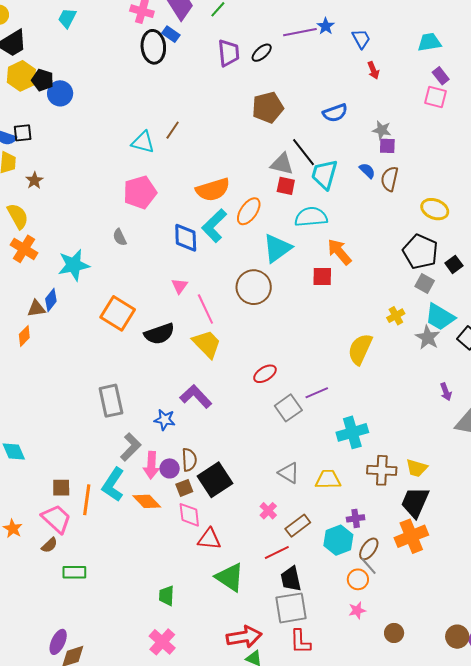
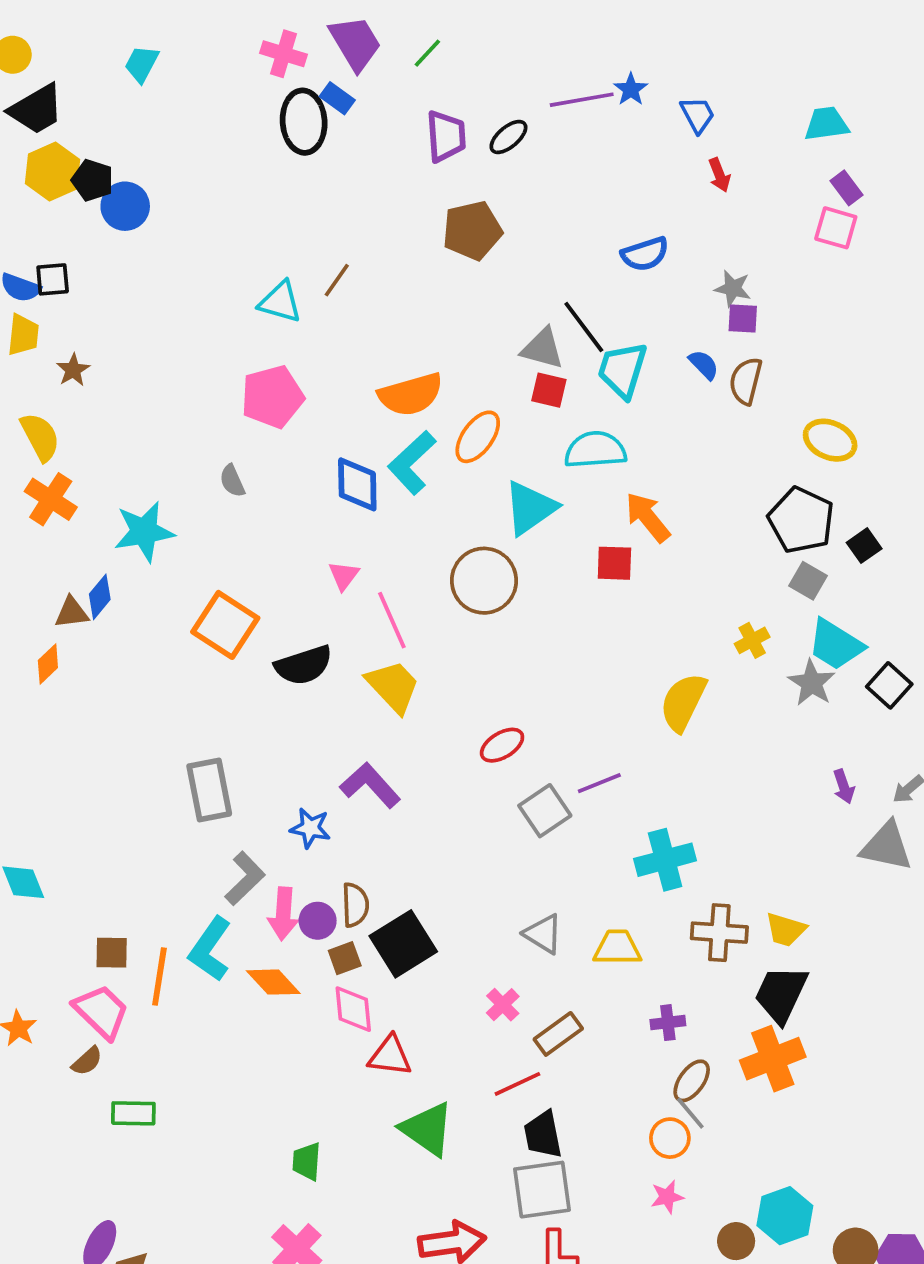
brown pentagon: (268, 107) -> (472, 230), moved
cyan hexagon: (338, 540) -> (785, 1216), moved

